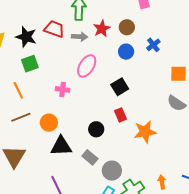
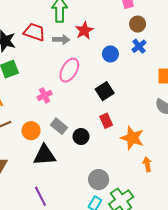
brown circle: (127, 27) -> (138, 24), moved
pink cross: (63, 89) -> (45, 95), turned -32
orange star: (145, 132) -> (132, 138), turned 30
gray rectangle: (90, 157) -> (59, 126), moved
orange arrow: (162, 182) -> (147, 164), moved

